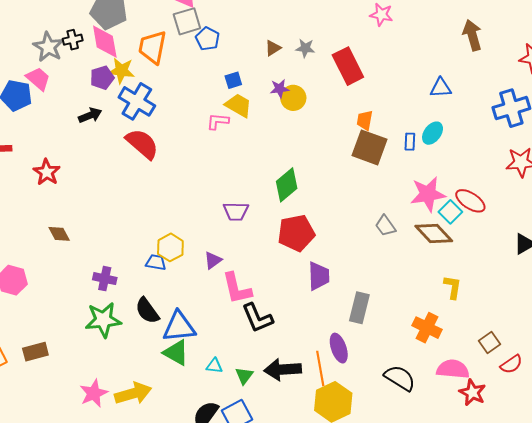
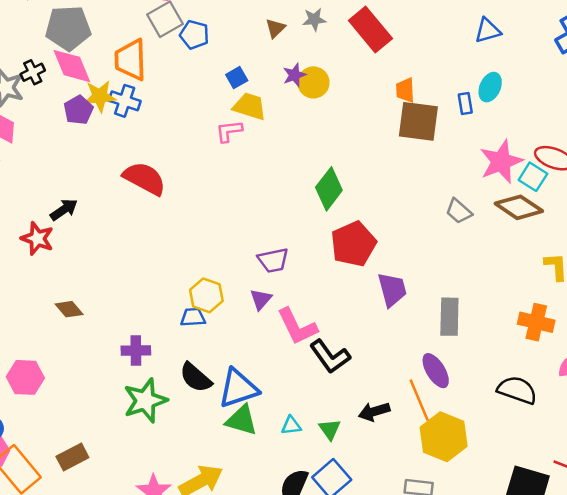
blue cross: (137, 101) -> (125, 101), moved, size x0.7
black arrow: (90, 115) -> (64, 210), moved
purple trapezoid: (236, 211) -> (273, 260), moved
black arrow: (283, 370) -> (374, 412), size x0.7

